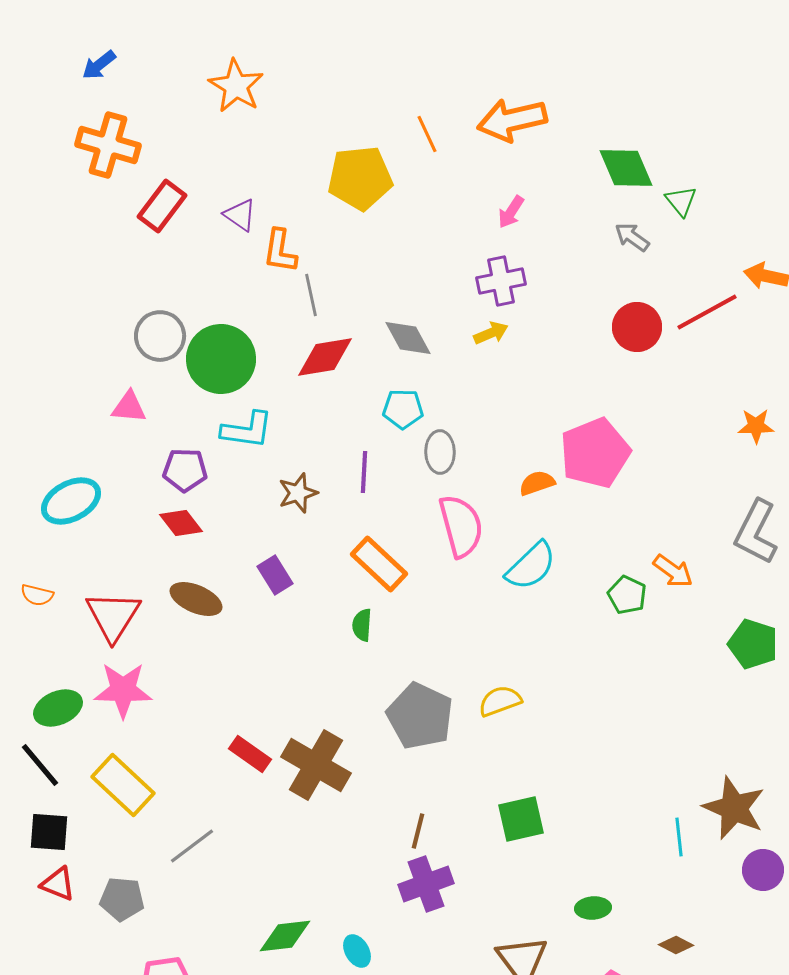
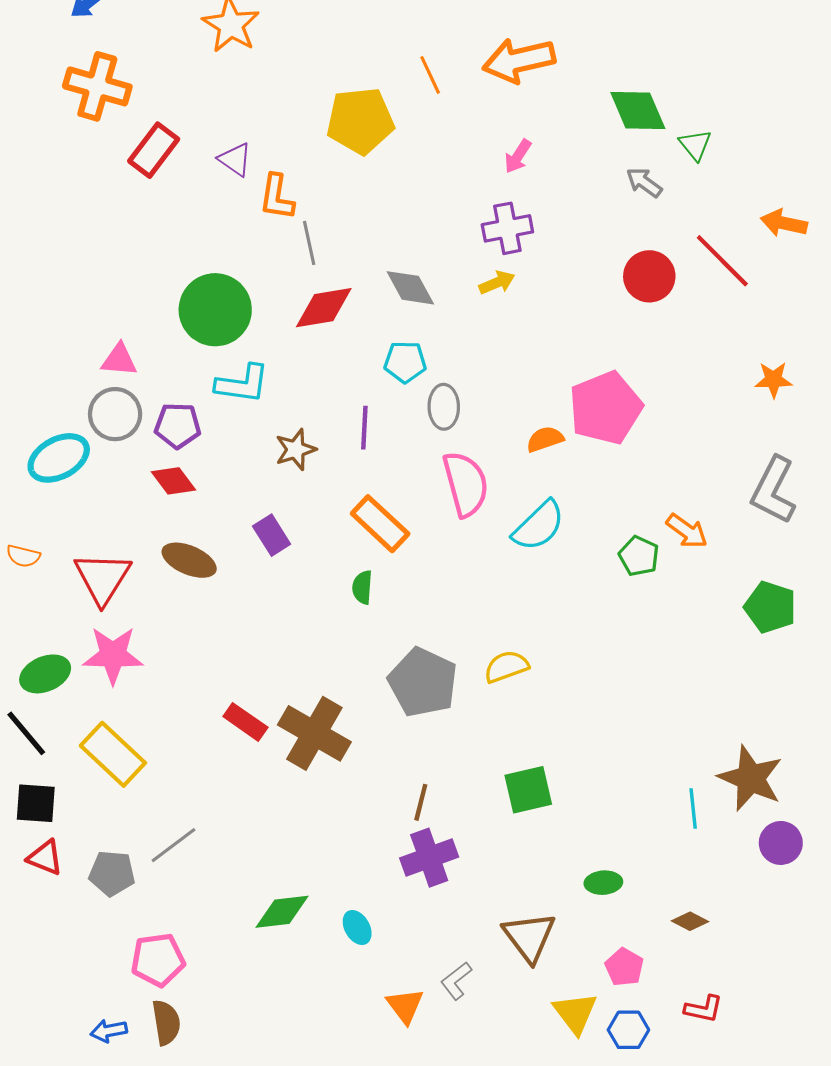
red line: (707, 312) -> (722, 261), turned 74
gray circle: (160, 336) -> (115, 414), moved
gray line: (192, 846) -> (173, 845), moved

